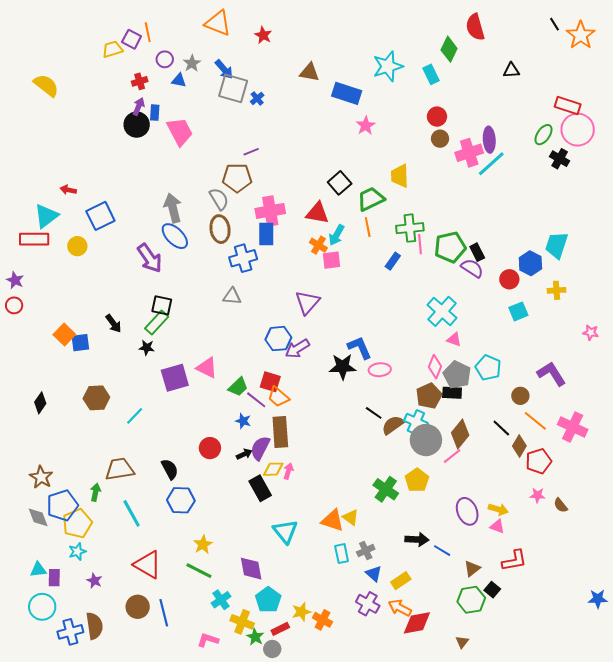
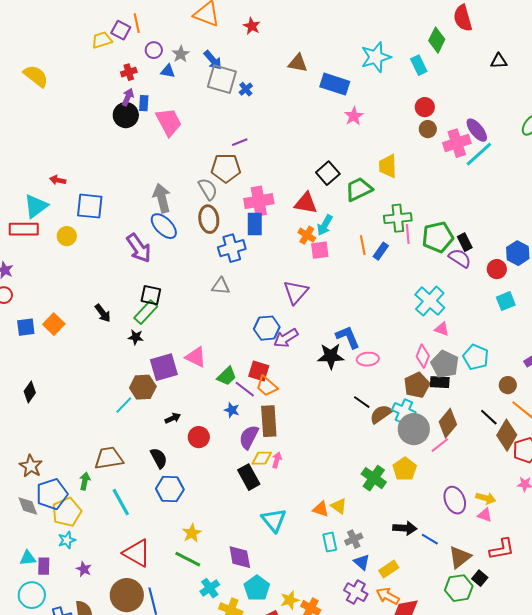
purple ellipse: (489, 140) -> (477, 130), turned -35
blue square: (100, 216) -> (90, 206), turned 32
orange line: (368, 227) -> (363, 245), moved
blue square: (80, 343) -> (26, 327), moved
brown hexagon: (96, 398) -> (143, 387), moved
brown diamond: (519, 446) -> (507, 435), size x1.4
black arrow: (244, 454) -> (173, 418), moved
orange triangle: (333, 520) -> (321, 509), size x0.7
brown triangle: (472, 569) -> (460, 557), size x1.4
brown circle: (138, 607) -> (127, 595), size x1.4

